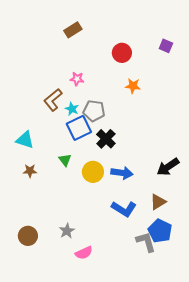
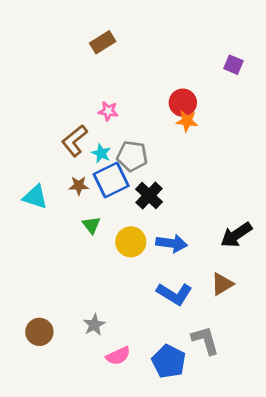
red circle: (122, 53) -> (183, 103), moved
brown star: (30, 171) -> (79, 186), moved
blue pentagon: (160, 231) -> (169, 361), moved

